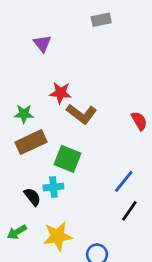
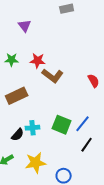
green star: (24, 114) -> (12, 60), moved
green square: (67, 159) -> (62, 125), moved
black semicircle: (32, 197) -> (18, 135), turned 80

